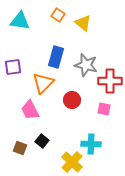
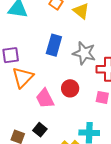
orange triangle: (43, 83) -> (23, 77), moved
pink trapezoid: (30, 110) -> (45, 98), moved

